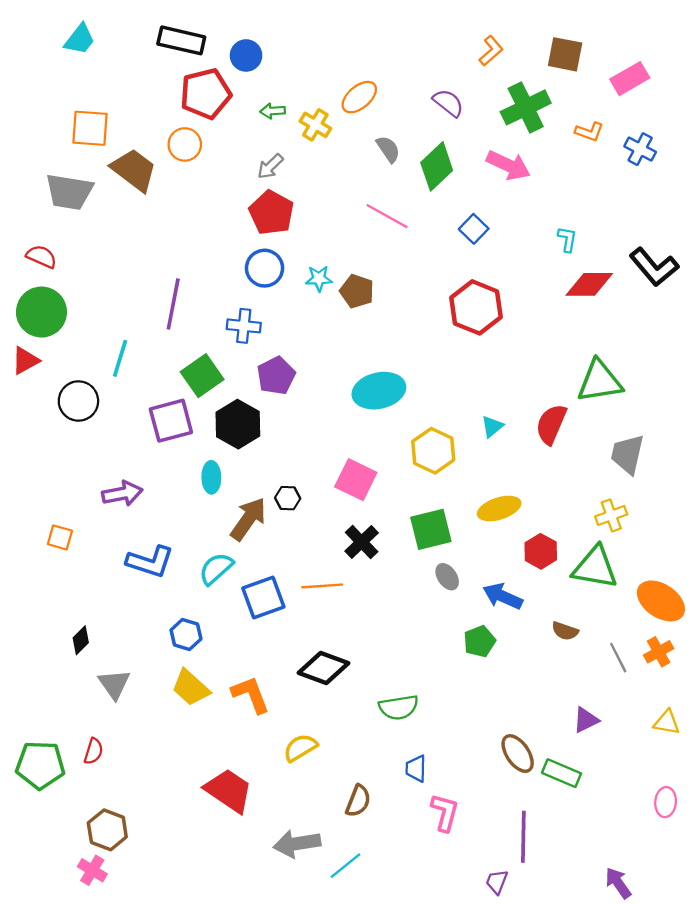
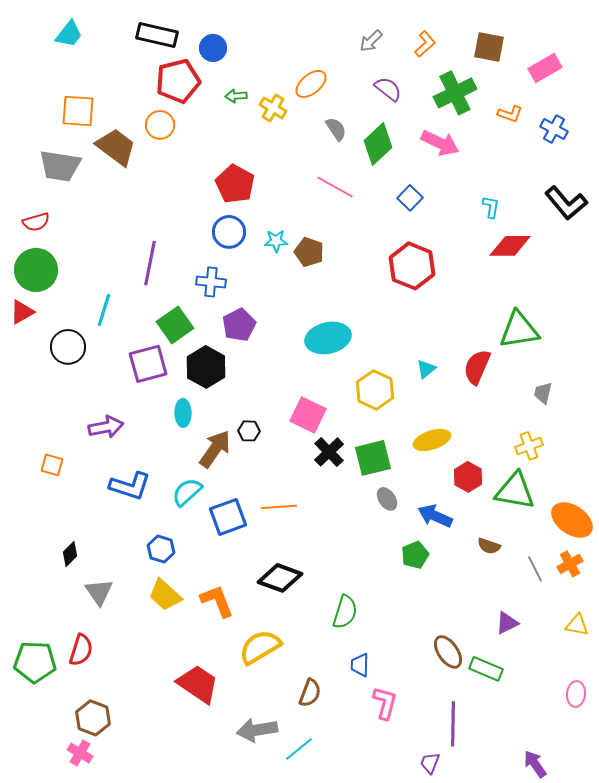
gray arrow: (270, 166) -> (371, 41), moved
red semicircle: (41, 257) -> (36, 222), turned 140
black L-shape: (654, 267) -> (566, 203), moved
gray trapezoid: (627, 454) -> (543, 393), size x0.6
black cross: (362, 542) -> (329, 452), moved
green semicircle: (399, 707) -> (345, 612), turned -64
yellow semicircle: (300, 748) -> (260, 647), size x1.4
red semicircle: (93, 751) -> (81, 650), size x1.4

